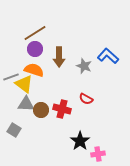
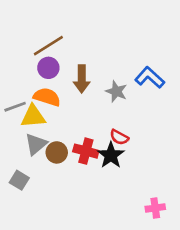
yellow triangle: (24, 84) -> (33, 116), turned -42
gray triangle: (26, 104) -> (36, 144), turned -42
black star: (80, 141) -> (111, 155), moved
pink cross: (98, 154) -> (155, 208), moved

